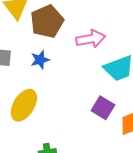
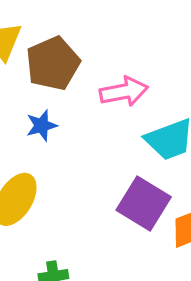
purple square: (103, 108) -> (144, 204), size x1.4

